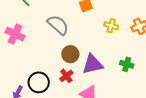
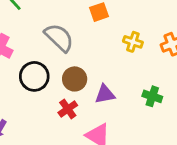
purple triangle: (93, 64) -> (105, 94), size x0.7
black circle: (39, 82) -> (34, 76), moved

